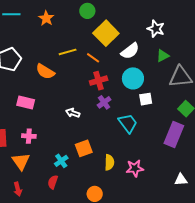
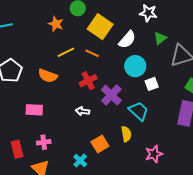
orange star: (46, 18) -> (56, 24), moved
red cross: (99, 81) -> (88, 81), moved
purple cross: (104, 102) -> (111, 95), size x1.5
yellow semicircle: (109, 162) -> (126, 134), moved

